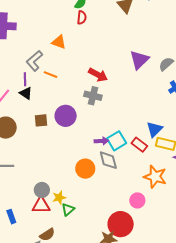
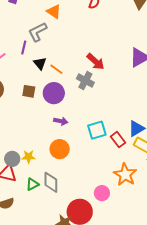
orange triangle: (59, 42) -> (54, 12), moved
orange line: (50, 75) -> (56, 69), moved
black triangle: (26, 93) -> (40, 63), moved
purple arrow: (101, 141) -> (61, 121), moved
gray diamond: (108, 160) -> (51, 182), moved
yellow star: (59, 198) -> (29, 157), moved

